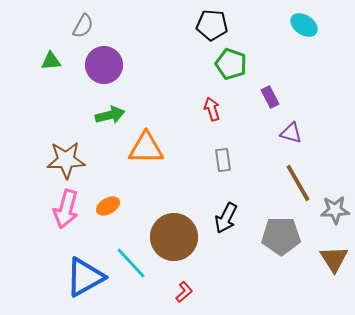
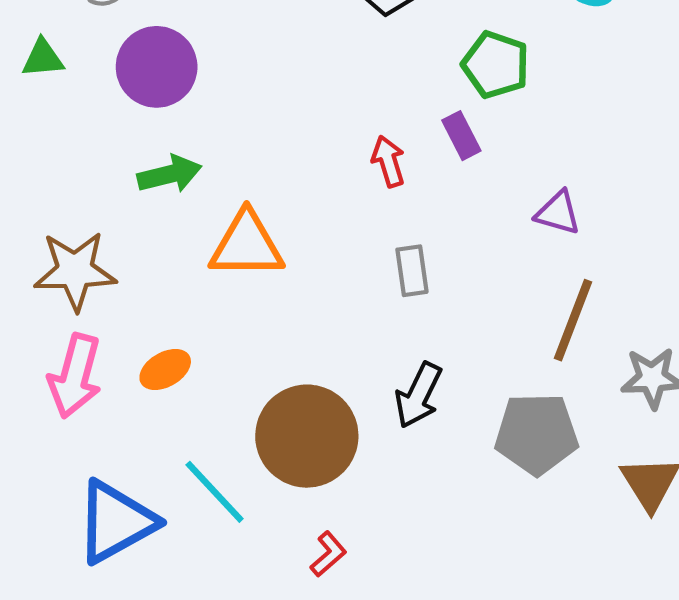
green pentagon: (231, 64) -> (496, 65), moved
purple rectangle: (270, 97) -> (461, 136), moved
brown line: (298, 183) -> (573, 320), turned 51

